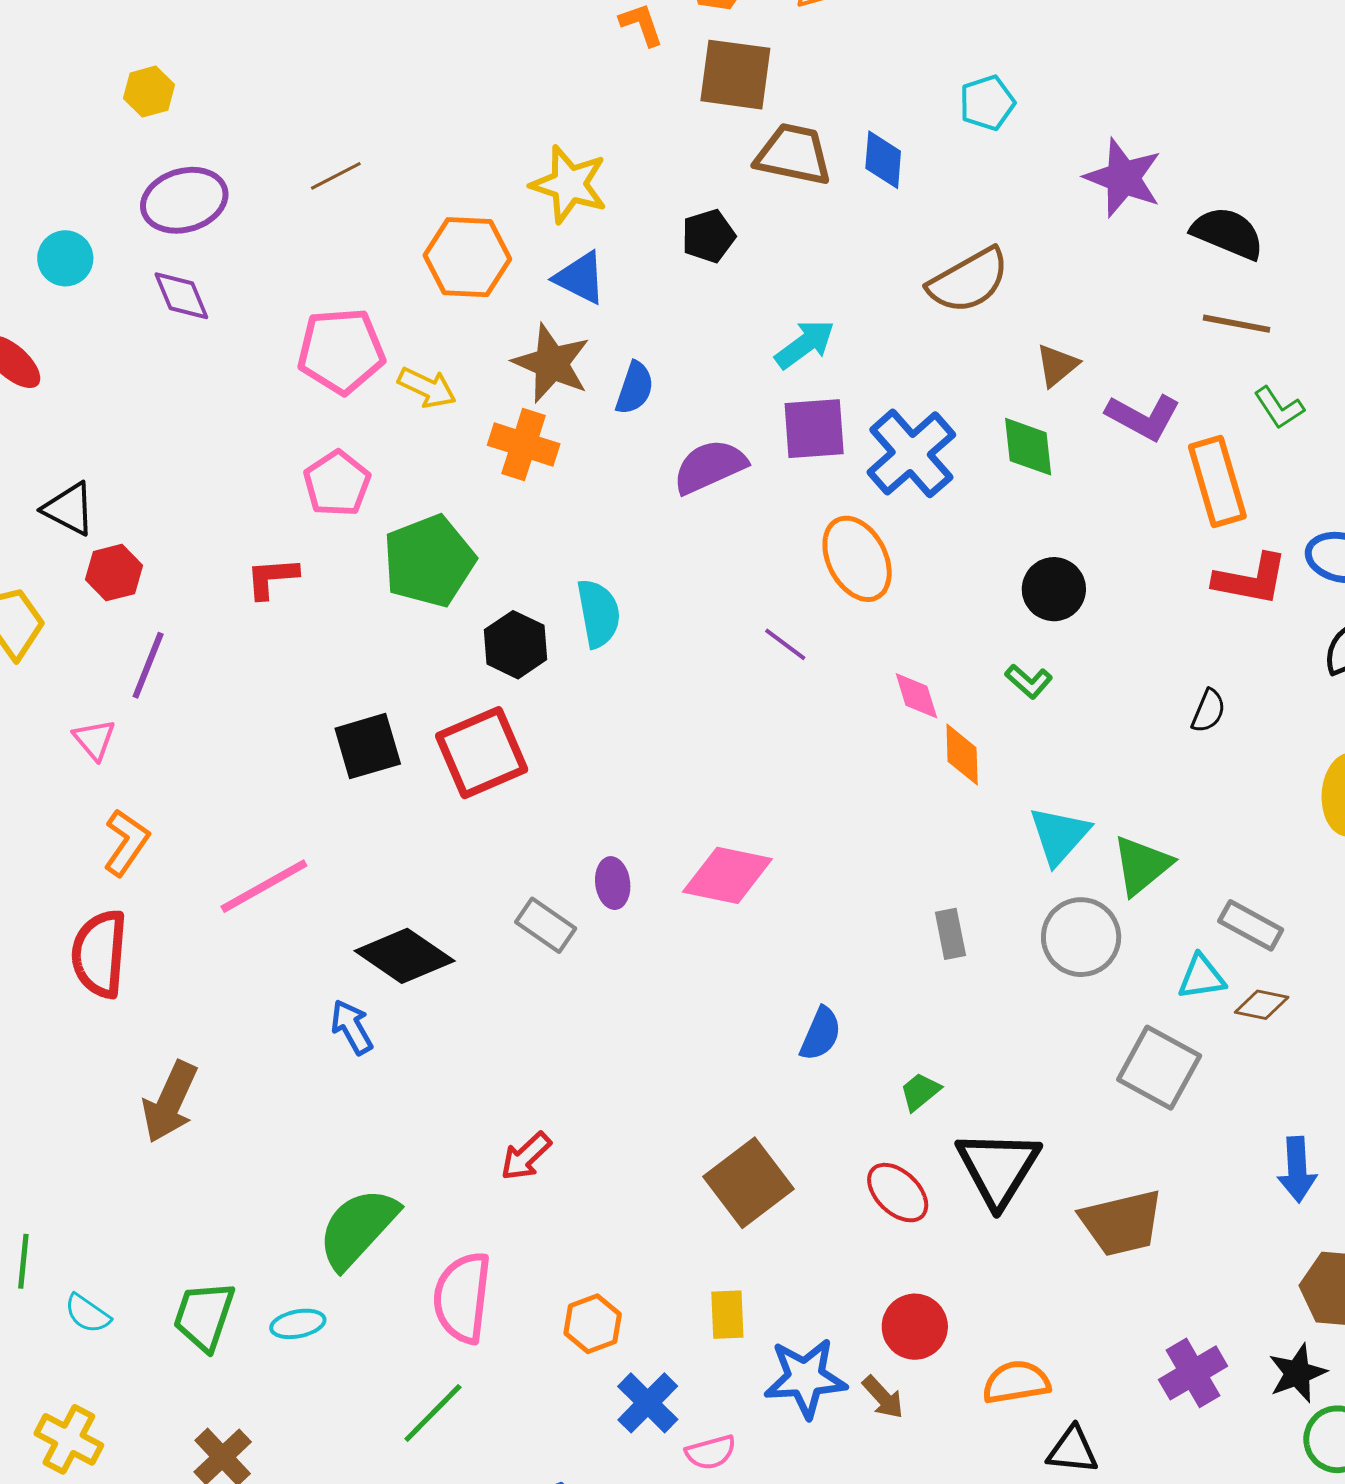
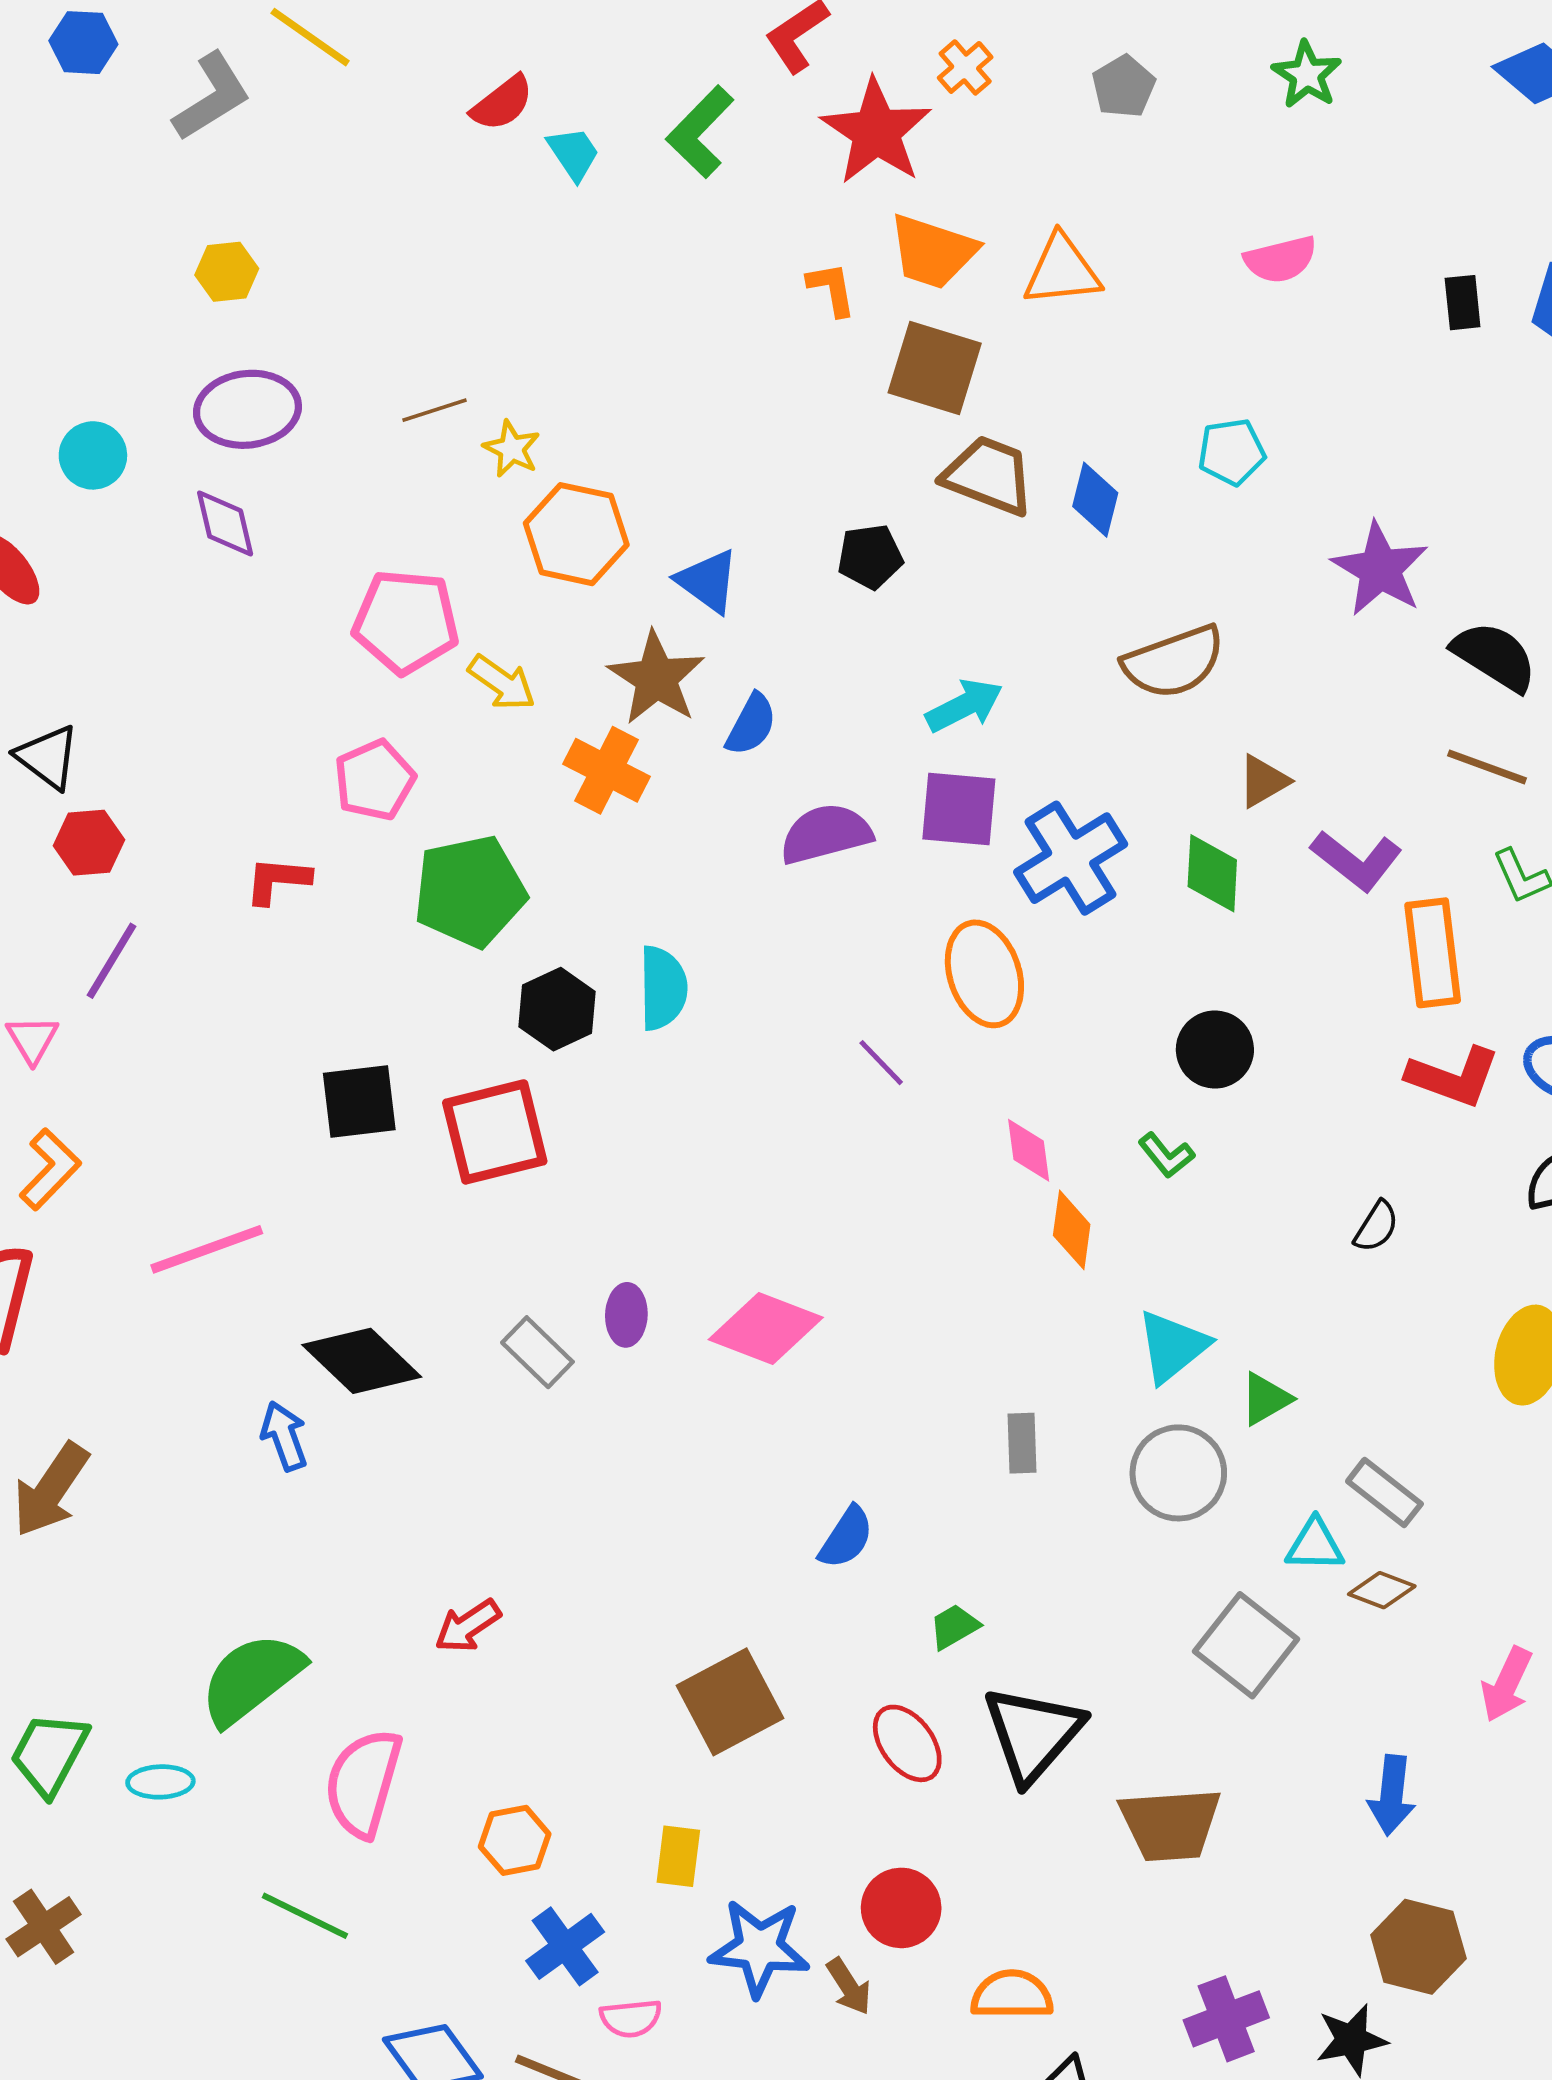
yellow star: (569, 184) -> (512, 449), moved, size x0.6
green triangle: (1142, 865) -> (1266, 1399), size x0.7
green line: (433, 1413) -> (305, 1916), turned 62

